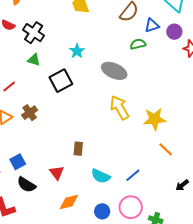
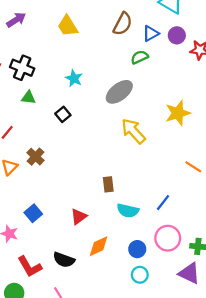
gray ellipse: (114, 71) -> (119, 92), turned -50
black square: (61, 81) -> (63, 114), size x0.6
yellow star: (155, 119) -> (178, 113), moved
brown rectangle: (78, 149) -> (108, 184), moved
red triangle: (57, 173) -> (79, 217), turned 42
black semicircle: (26, 185) -> (64, 260), moved

